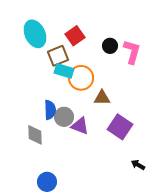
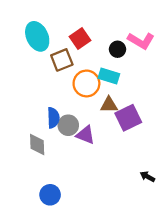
pink L-shape: (132, 52) -> (141, 41), moved, turned 105
cyan rectangle: (64, 71) -> (109, 76), moved
purple square: (120, 127) -> (128, 118), moved, turned 30

